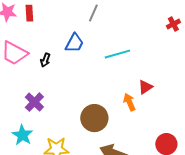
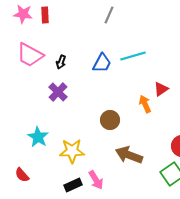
blue trapezoid: (74, 43) -> (102, 63), moved
purple cross: (34, 102) -> (58, 92), moved
brown circle: (94, 118) -> (110, 120), size x0.7

